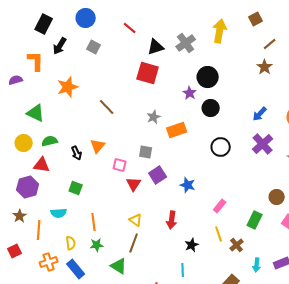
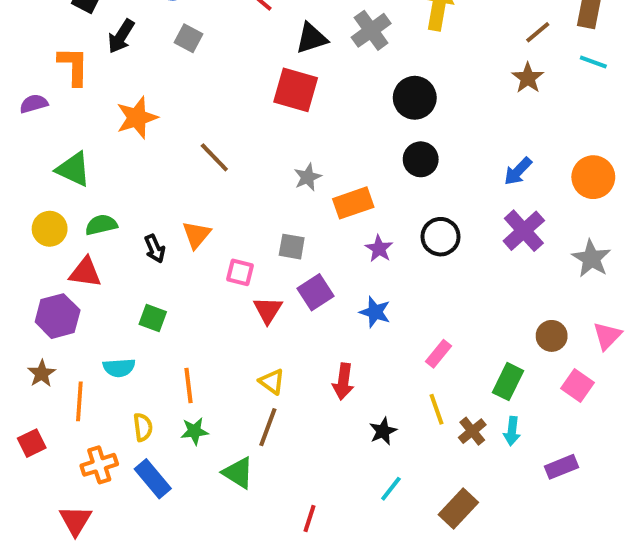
purple star: (190, 93) -> (379, 249), moved
cyan arrow: (257, 265) -> (512, 431), moved
cyan line: (183, 270) -> (391, 489), moved, turned 40

